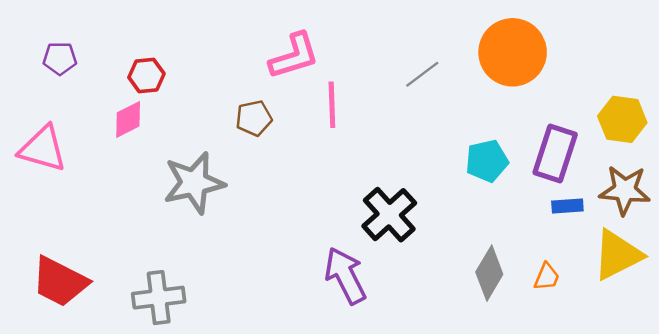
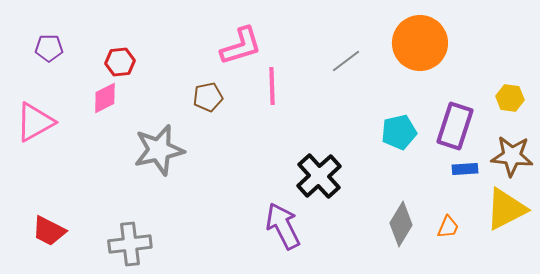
yellow hexagon: (622, 119) -> (510, 98), size x0.7
pink triangle: (43, 149) -> (35, 122), turned -45
red trapezoid: (60, 282) -> (49, 231), size x0.7

